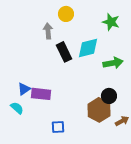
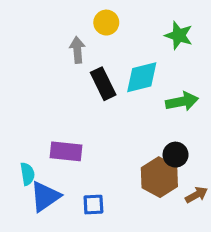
blue triangle: (24, 89) -> (45, 196), moved, size x1.5
cyan semicircle: (17, 108) -> (27, 174), turned 40

